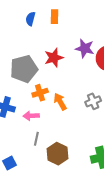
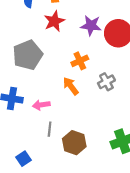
red star: (54, 58) -> (54, 21), moved
orange cross: (40, 93) -> (80, 61), moved

